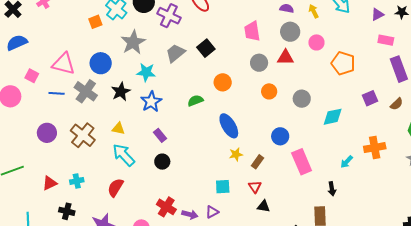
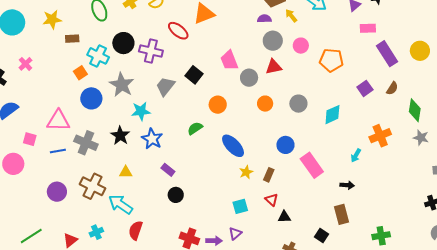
pink trapezoid: (252, 31) -> (229, 60), moved
blue circle: (101, 63) -> (91, 98), moved
cyan arrow: (124, 155) -> (121, 204), moved
black arrow: (332, 189) -> (347, 185), turned -64

